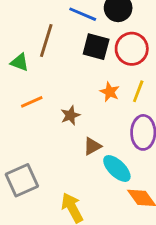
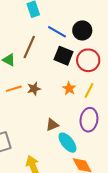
brown star: (70, 115) -> (34, 89), moved

